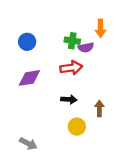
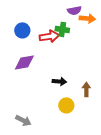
orange arrow: (101, 28) -> (87, 18), turned -84
purple semicircle: (86, 47) -> (74, 10), moved
red arrow: (71, 68) -> (49, 36), moved

